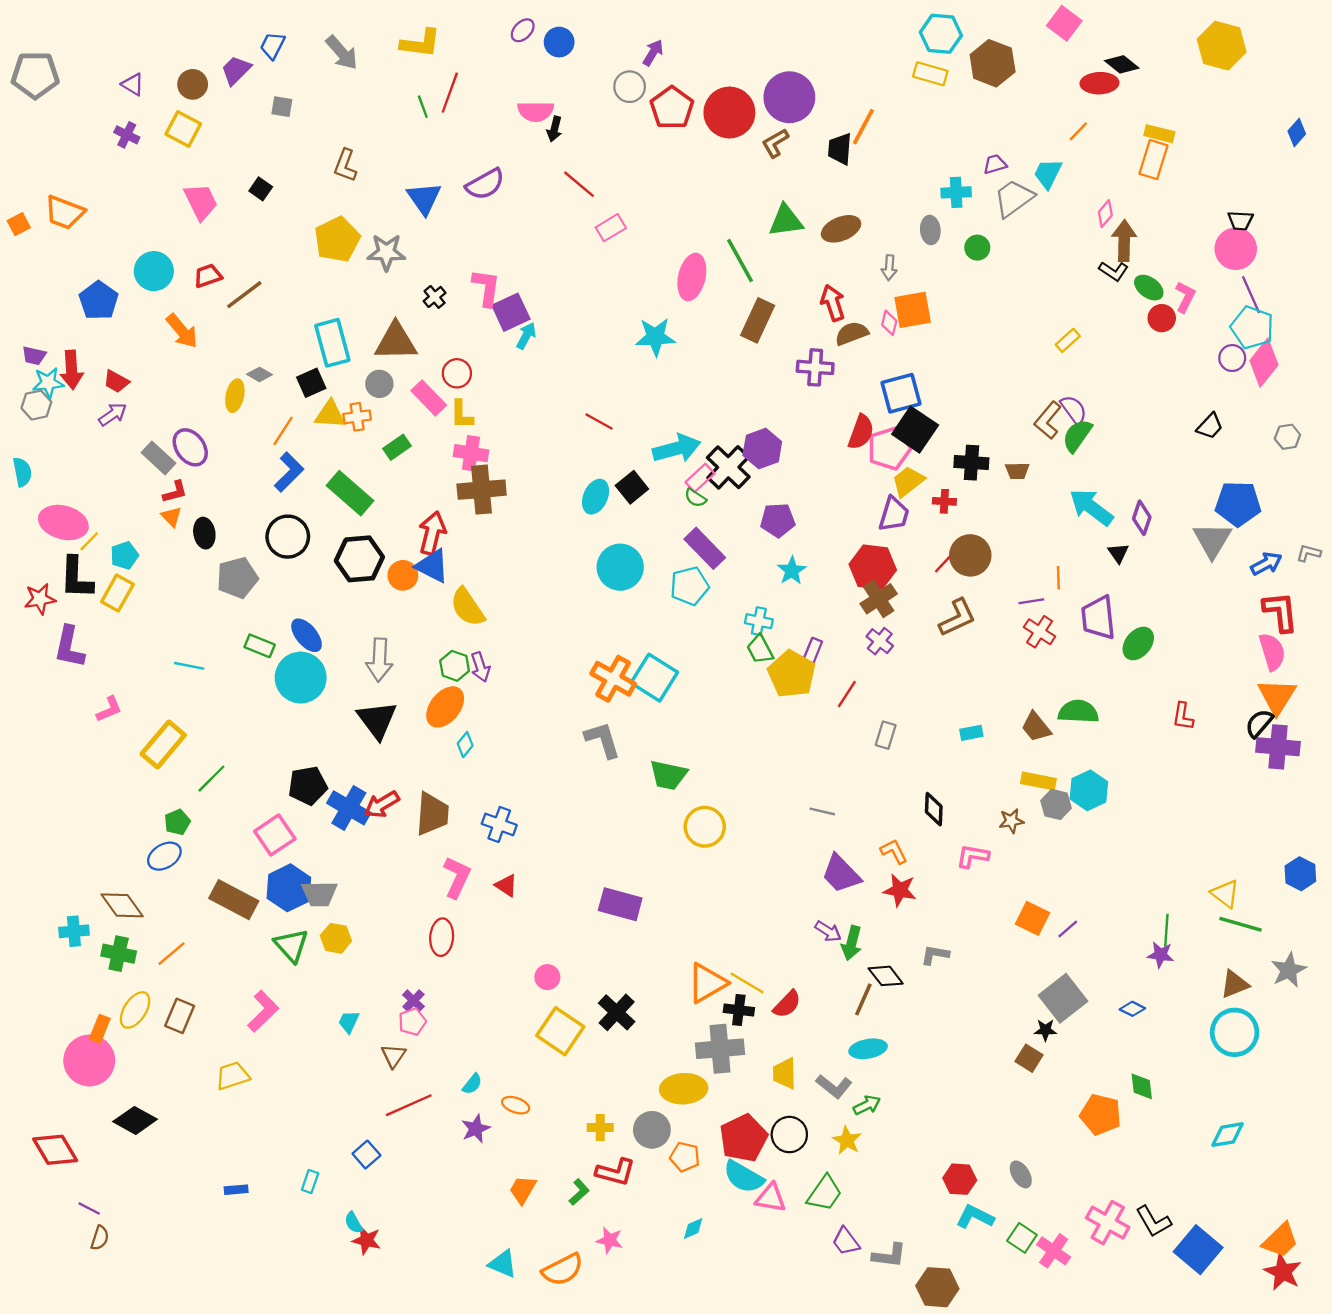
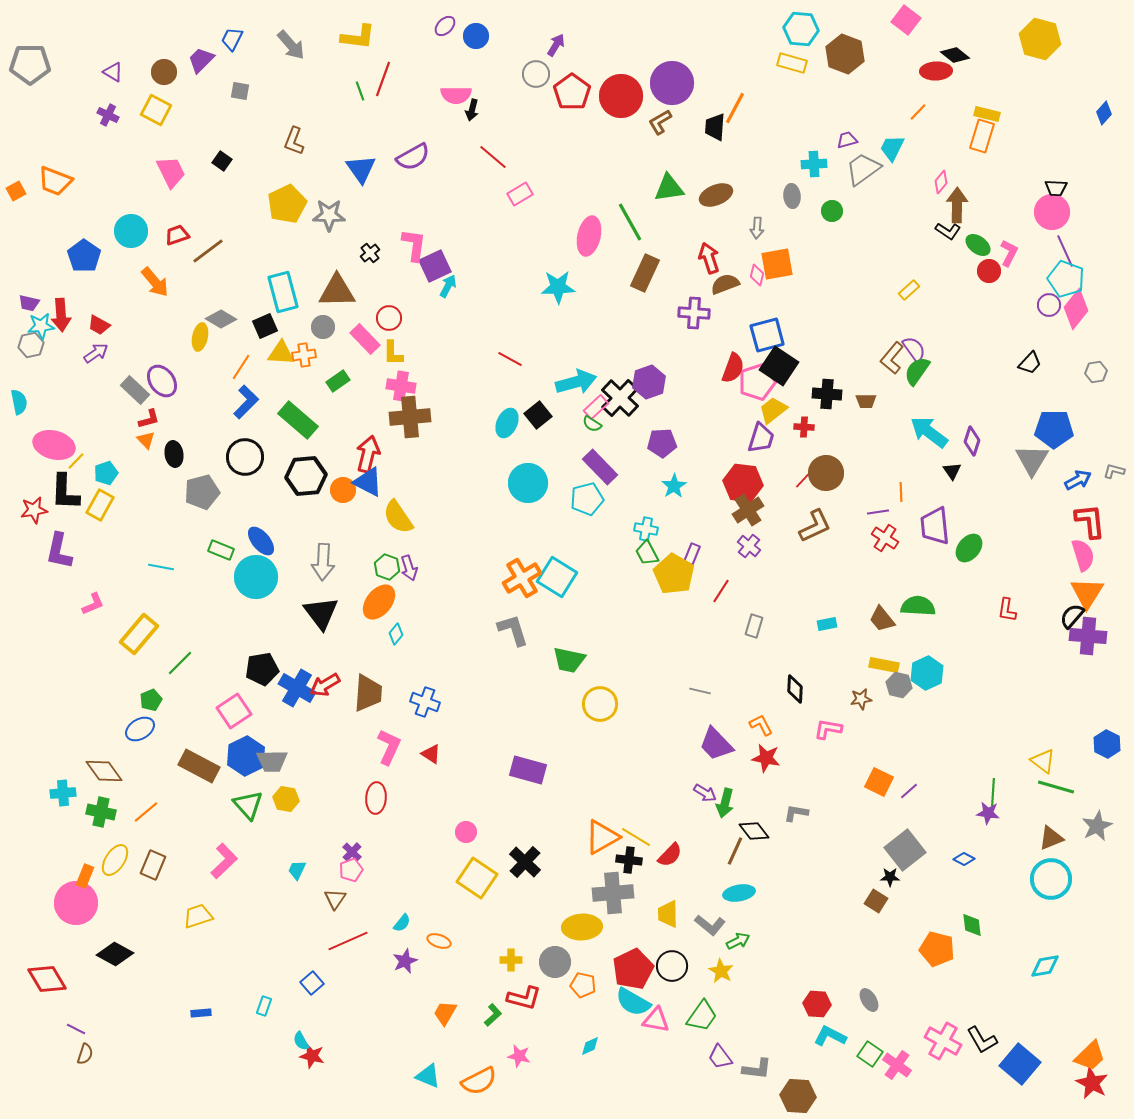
gray diamond: (260, 374) -> (221, 319), size x1.4
orange cross: (613, 679) -> (522, 578), turned 30

